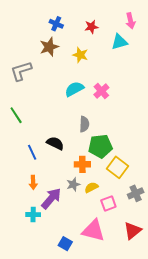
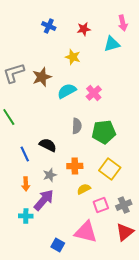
brown star: (49, 47) -> (42, 77), moved
green pentagon: (100, 146) -> (104, 132), moved
gray star: (73, 184) -> (50, 175), moved
gray cross: (136, 193) -> (124, 205), moved

